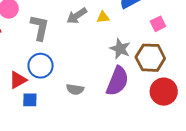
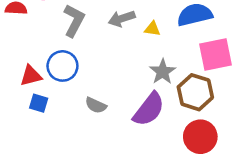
pink square: (158, 24) -> (215, 54), size x1.8

